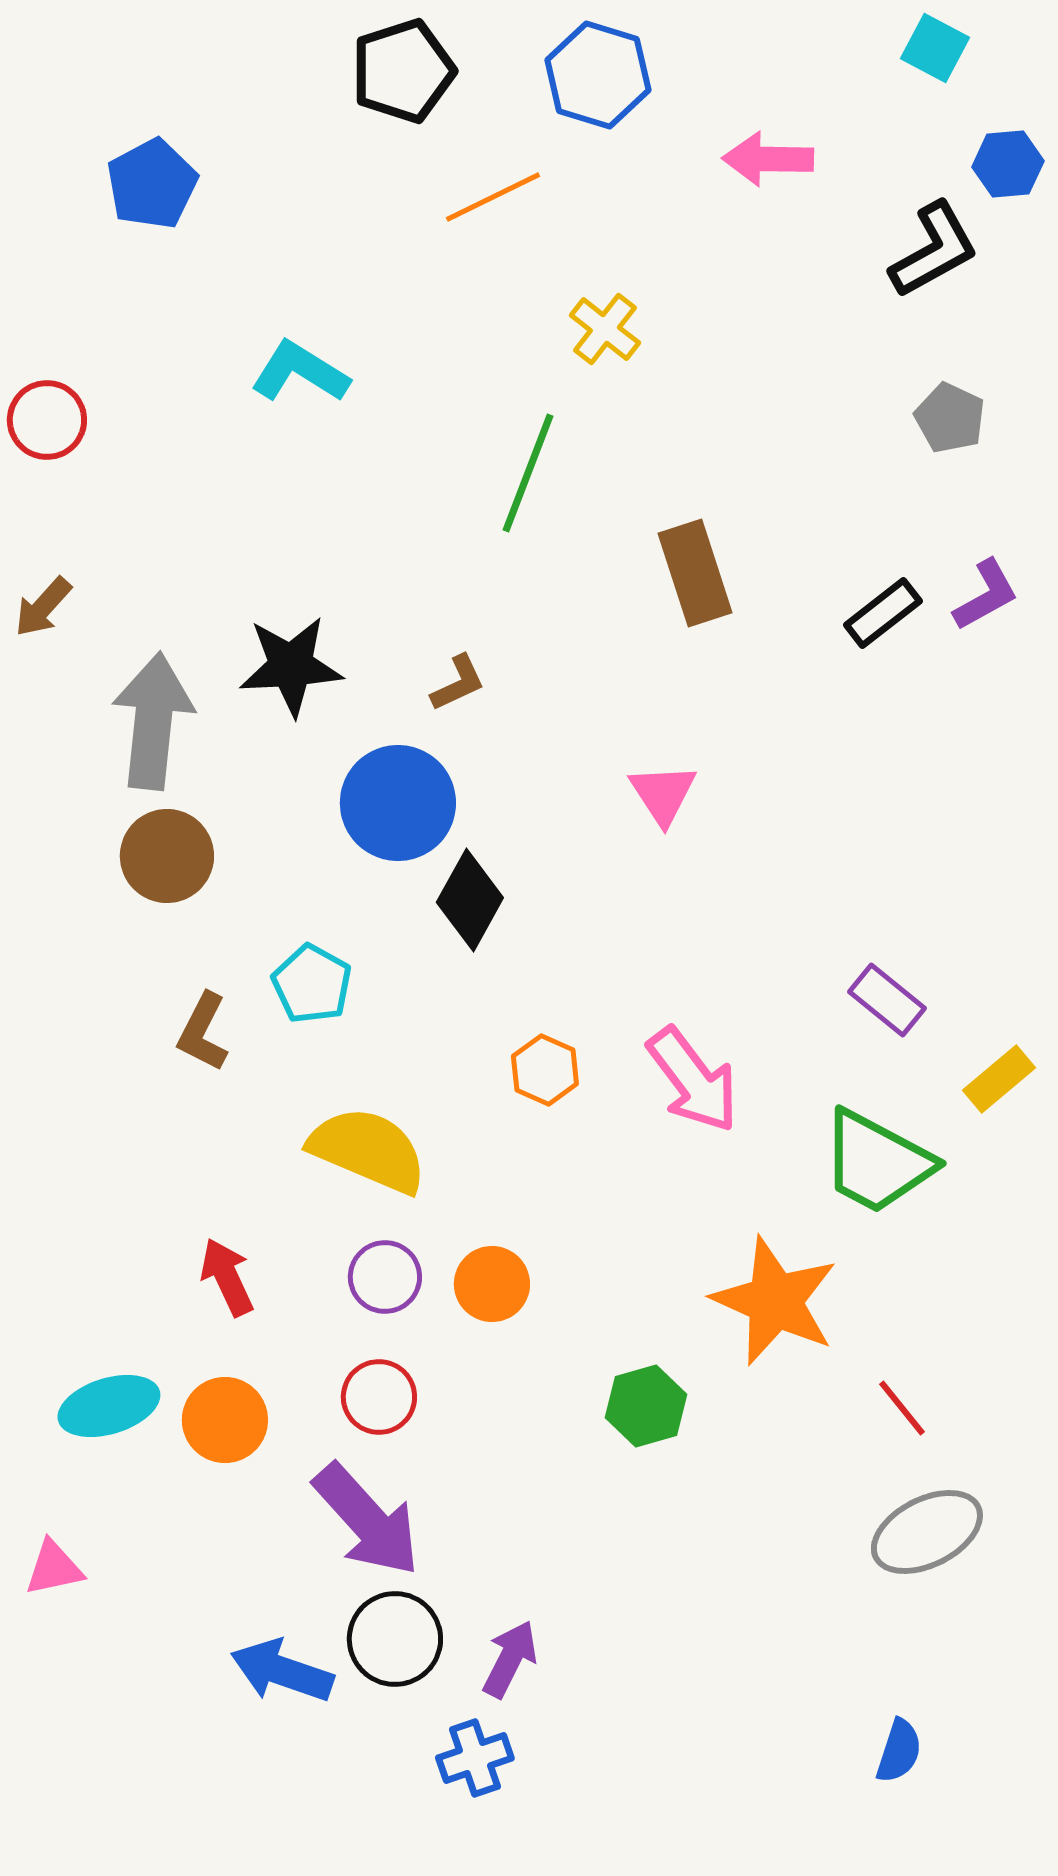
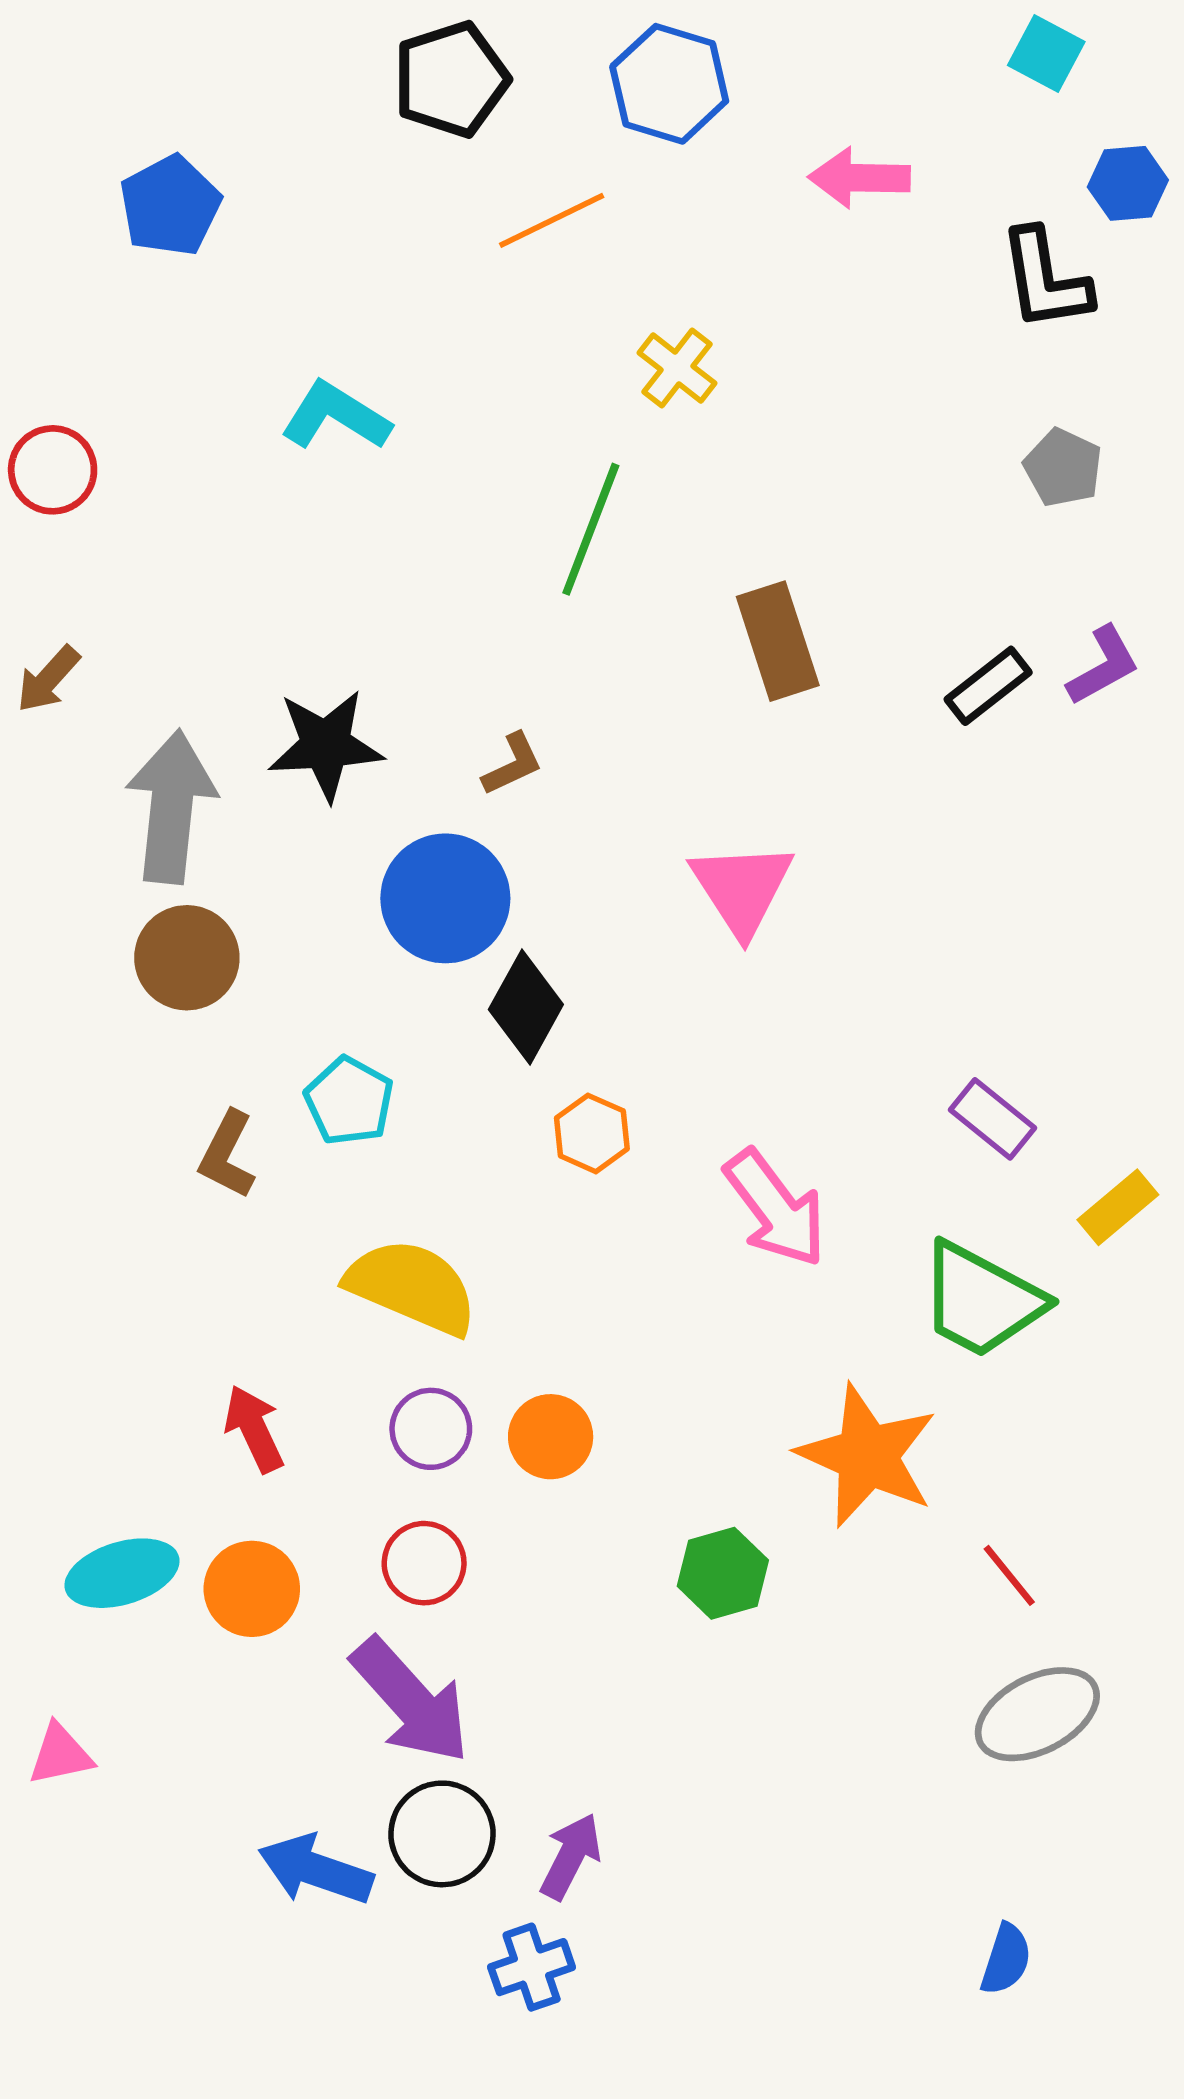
black L-shape: (934, 250) -> (1045, 280), turned 110
pink triangle: (663, 794) -> (742, 888), size x1.4
orange hexagon: (545, 1070) -> (592, 1133), moved

